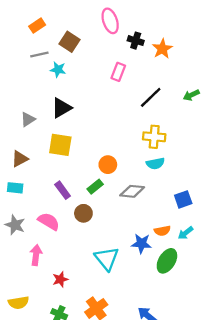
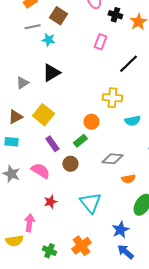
yellow cross: (154, 137) -> (112, 98), moved
yellow square: (60, 145) -> (43, 115), moved, turned 30
gray diamond: (132, 191) -> (112, 159), moved
orange semicircle: (162, 231) -> (128, 179), moved
blue star: (141, 243) -> (120, 230), moved, turned -30
pink arrow: (36, 255) -> (29, 223), moved
red star: (60, 279) -> (50, 202), moved

